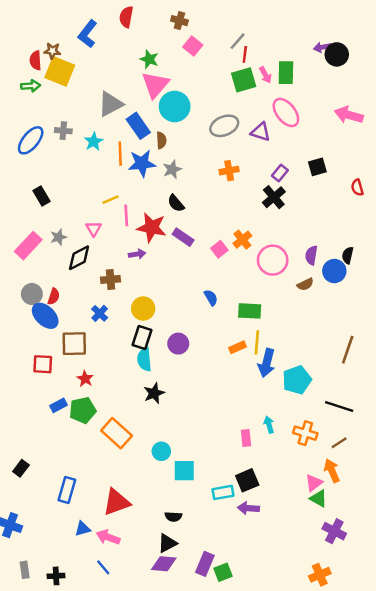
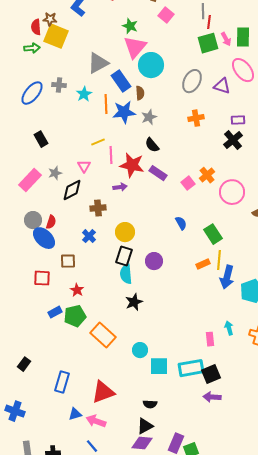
gray line: (238, 41) -> (203, 11), turned -42
gray ellipse: (224, 126) -> (192, 81), turned -40
purple rectangle: (280, 173) -> (238, 120), turned 48
green rectangle: (250, 311) -> (213, 234), turned 54
brown square: (74, 344) -> (68, 261), size x0.7
cyan rectangle: (223, 492) -> (191, 368), moved, size x1.4

